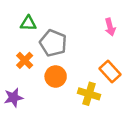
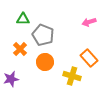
pink arrow: (110, 27) -> (89, 22), turned 88

